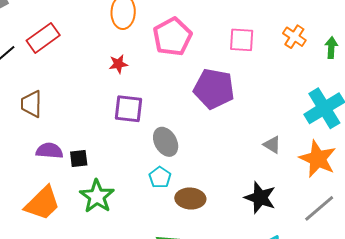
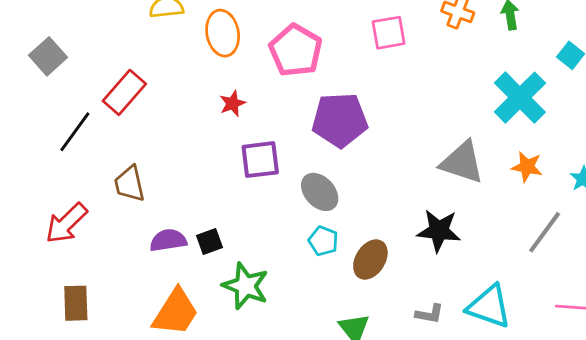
purple pentagon: (214, 89) -> (340, 120), moved
gray triangle: (272, 145) -> (462, 162), size x1.8
orange star: (318, 159) -> (527, 167), size x0.6
black star: (260, 198) -> (439, 231), moved
brown ellipse: (190, 199) -> (370, 260), turned -48

